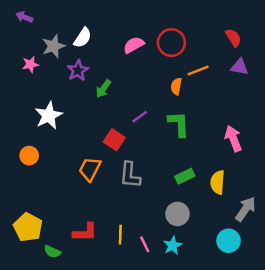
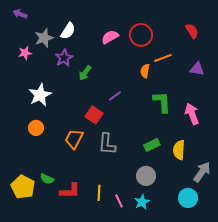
purple triangle: (239, 67) -> (197, 69), moved
green L-shape: (179, 124) -> (162, 102), moved
orange circle: (29, 156) -> (36, 128), moved
green semicircle: (52, 252) -> (47, 179), moved

